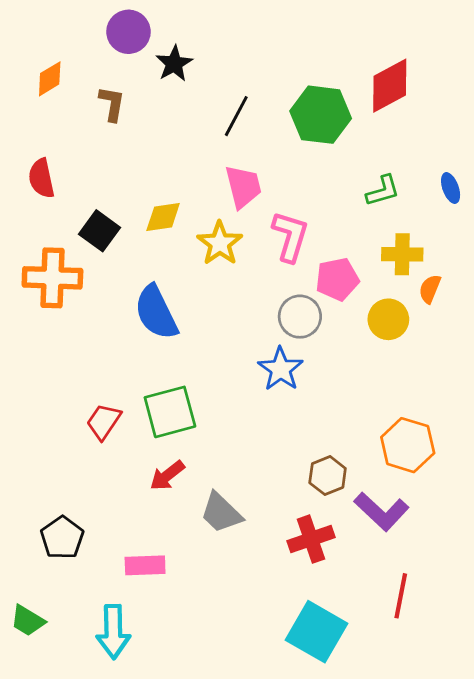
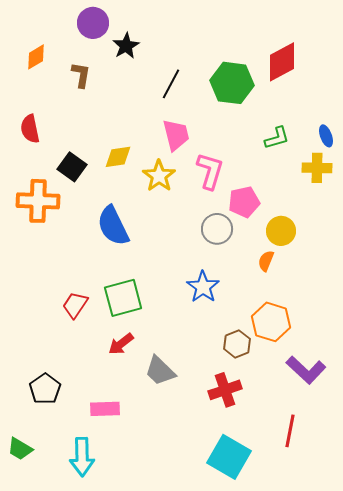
yellow cross: (402, 254) -> (317, 168), moved
orange semicircle: (430, 289) -> (266, 261), moved
blue star: (281, 369) -> (203, 287), moved
orange hexagon: (408, 445) -> (271, 322), moved
purple L-shape: (381, 511) -> (306, 370), moved

